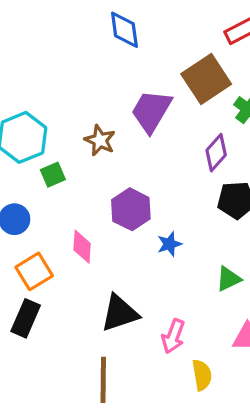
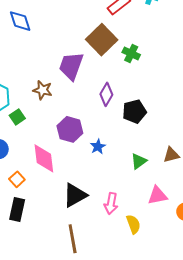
blue diamond: (124, 30) -> (20, 21), moved
purple diamond: (216, 153) -> (106, 94), moved
pink diamond: (82, 247) -> (44, 158), size x1.4
orange square: (34, 271) -> (17, 179), size x0.7

